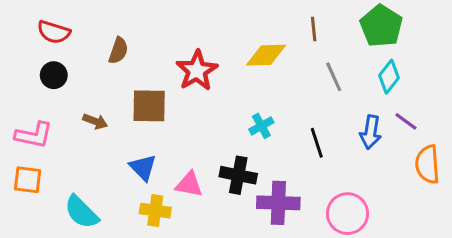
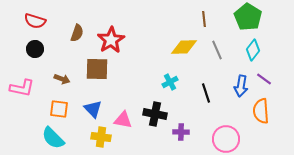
yellow diamond: (266, 55) -> (184, 47), moved
red star: (197, 71) -> (111, 40), moved
orange semicircle: (427, 164) -> (261, 111), moved
orange square: (28, 180) -> (59, 109), moved
purple cross: (278, 203) -> (181, 132), size x0.6

